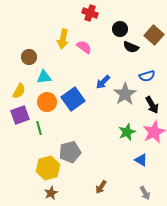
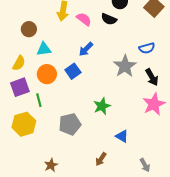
black semicircle: (131, 47) -> (109, 19), moved
blue arrow: (103, 82) -> (86, 49), moved
blue square: (73, 99) -> (73, 71), size x0.7
green star: (127, 132) -> (102, 106), moved
blue triangle: (141, 160) -> (122, 136), moved
yellow hexagon: (48, 168) -> (24, 124), moved

